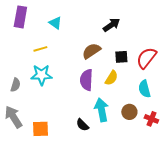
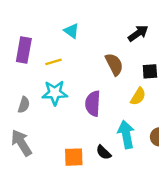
purple rectangle: (20, 17) -> (24, 50), moved
brown semicircle: (91, 51) -> (114, 64), turned 96
purple semicircle: (86, 80) -> (93, 104), moved
orange square: (40, 129) -> (74, 157), moved

